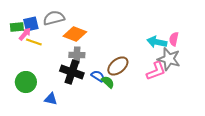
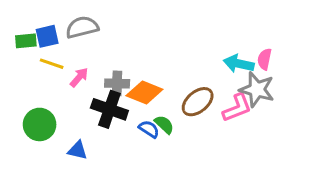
pink arrow: (25, 34) -> (79, 77), moved
orange diamond: (75, 34) -> (144, 93), moved
brown ellipse: (118, 66) -> (198, 102), moved
blue semicircle: (98, 76) -> (149, 129), moved

